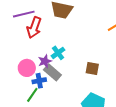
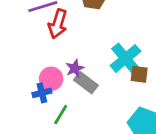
cyan cross: (58, 53) -> (126, 58), moved, size x1.6
blue cross: (39, 81) -> (42, 93), moved

